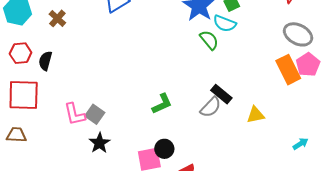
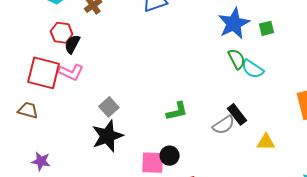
cyan semicircle: (225, 23) -> (253, 69), moved
red hexagon: (21, 53) -> (62, 33), moved
pink L-shape: (75, 114) -> (71, 72), moved, turned -65
black star: (100, 143) -> (107, 136), size x1.5

